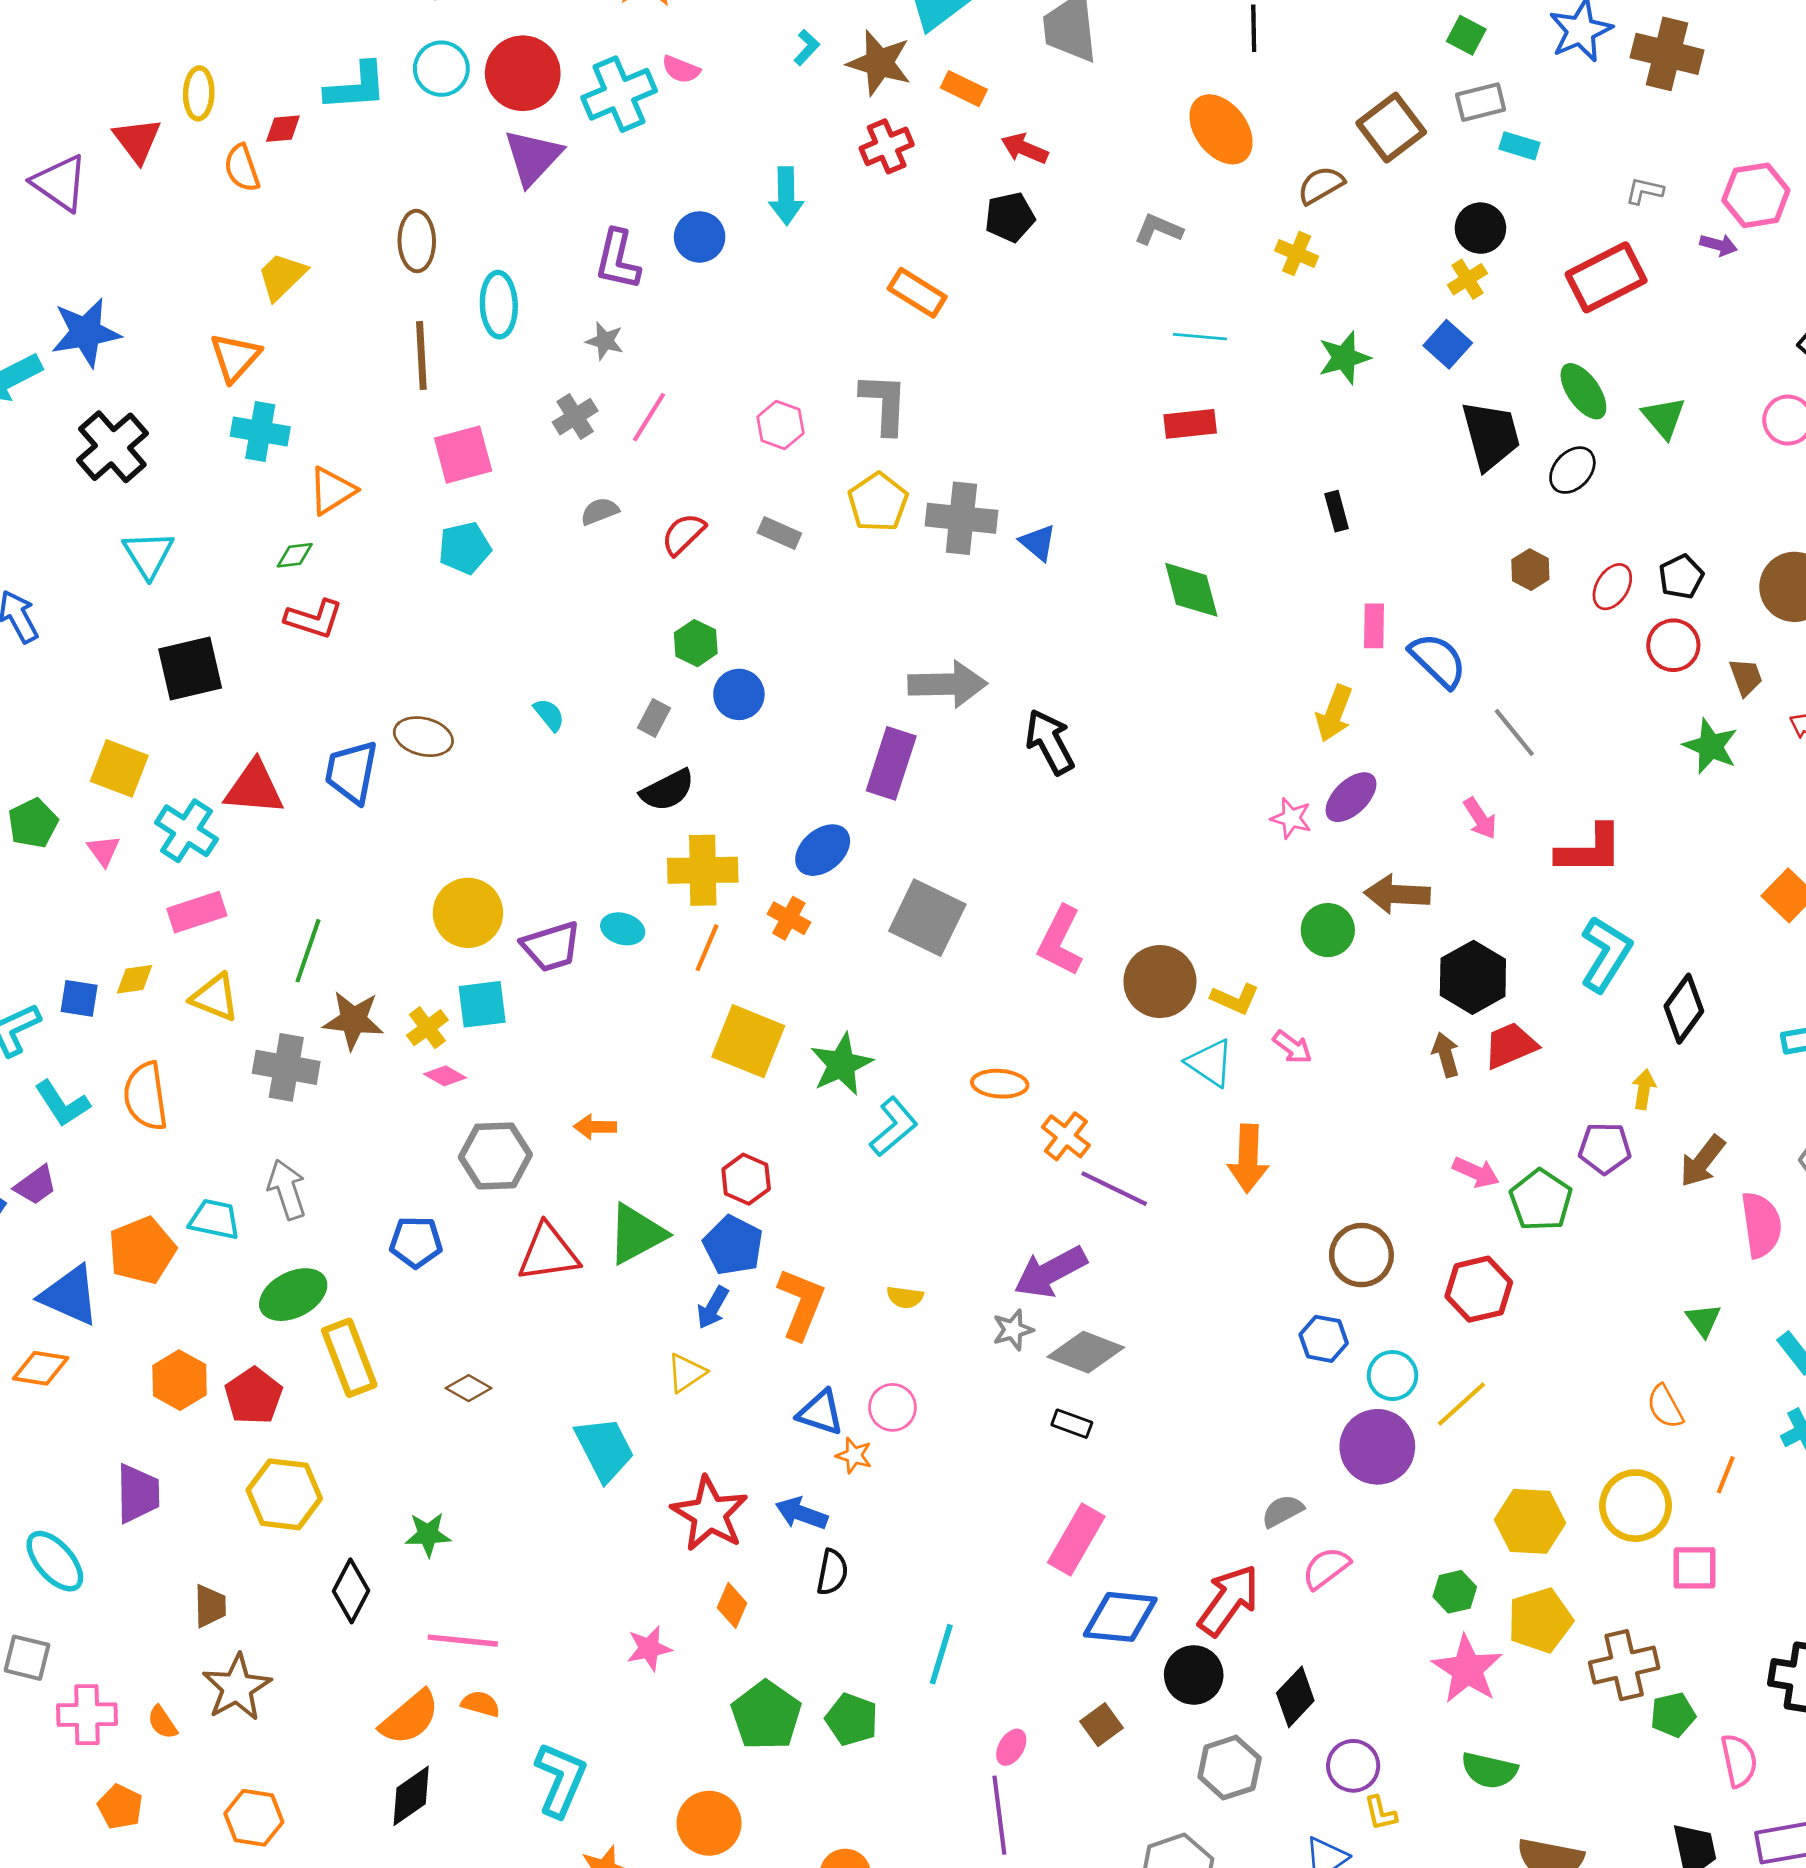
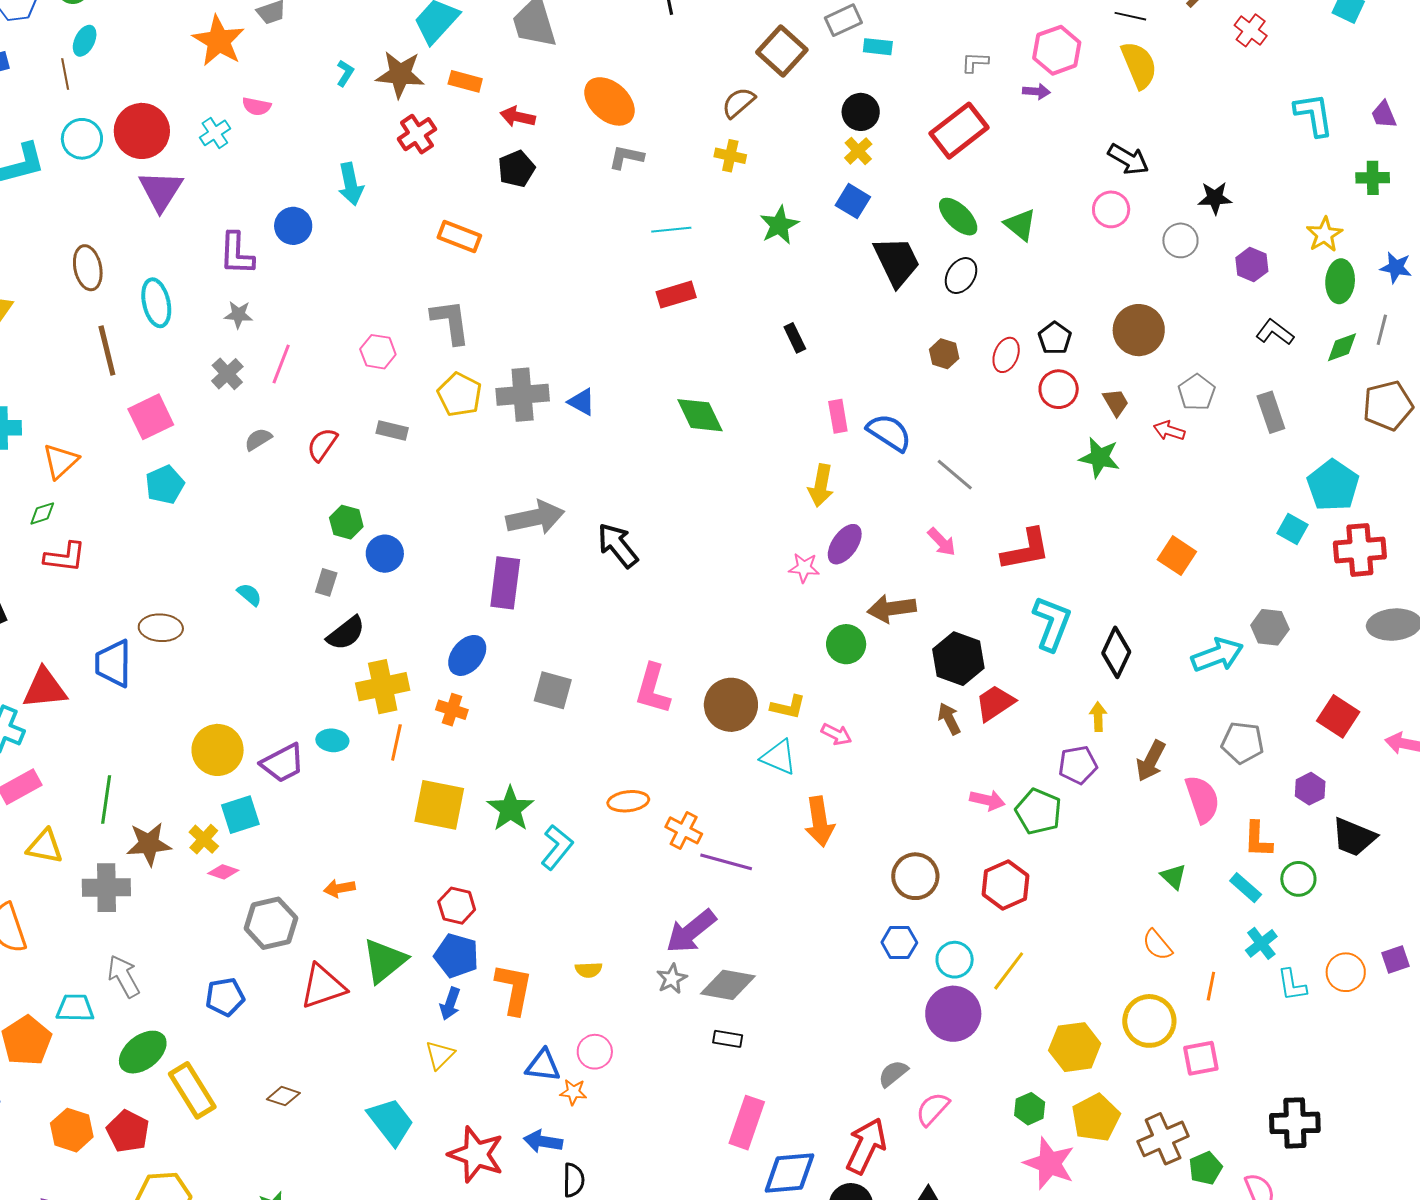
cyan cross: (619, 94) -> (215, 133), size x0.6
orange ellipse: (1221, 129) -> (609, 101), moved
gray square: (927, 918) -> (553, 690), size x0.7

